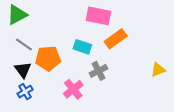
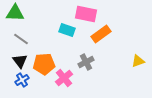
green triangle: (17, 15) -> (15, 13), turned 30
cyan rectangle: (82, 47) -> (67, 30), moved
orange pentagon: (48, 58) -> (44, 64), moved

